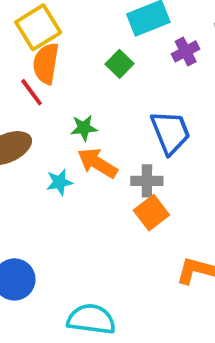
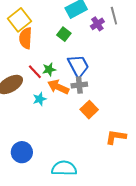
red line: (31, 92) -> (35, 72), moved
blue trapezoid: (170, 132) -> (78, 66), moved
gray cross: (147, 181) -> (79, 85), moved

